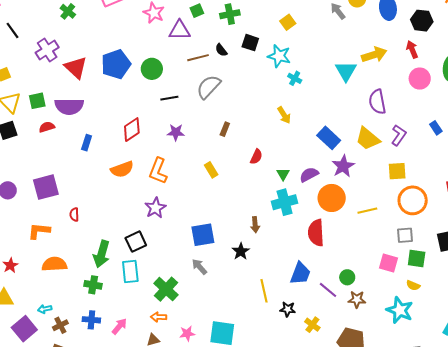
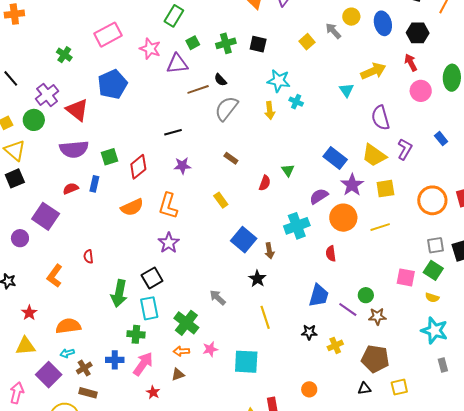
yellow square: (288, 22) -> (307, 42), moved
black square: (250, 43) -> (258, 44), moved
blue pentagon: (116, 64) -> (112, 84), moved
green circle: (152, 69) -> (34, 120), moved
cyan triangle: (346, 71) -> (346, 90), size x0.7
gray semicircle: (209, 87) -> (226, 108), moved
green square: (37, 101) -> (110, 157), moved
yellow arrow: (284, 115) -> (270, 110), moved, turned 30
red semicircle: (47, 127) -> (71, 189), moved
brown rectangle: (225, 129) -> (231, 158), turned -72
yellow square: (397, 171) -> (385, 189), moved
green triangle: (283, 174) -> (288, 170), moved
purple square: (46, 187) -> (46, 216), moved, turned -36
orange circle: (413, 200) -> (432, 200), moved
orange L-shape: (39, 231) -> (55, 276), turned -55
red semicircle: (316, 233) -> (331, 254), size x0.6
blue square: (203, 235) -> (244, 240), moved, turned -35
gray square: (405, 235) -> (435, 245), moved
green square: (417, 258) -> (433, 270), turned 30
orange semicircle: (54, 264) -> (68, 326), moved
green cross: (93, 285) -> (136, 334), moved
yellow line: (264, 291) -> (265, 317), moved
cyan star: (400, 310) -> (434, 331), moved
yellow cross: (312, 325) -> (335, 345), turned 35
pink arrow: (119, 326) -> (143, 364), size x1.4
pink star: (187, 333) -> (210, 349), moved

